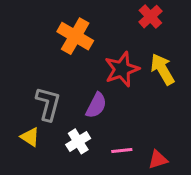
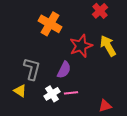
pink line: (122, 151) -> (71, 93), moved

